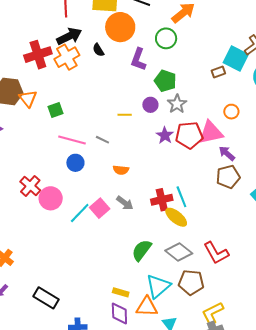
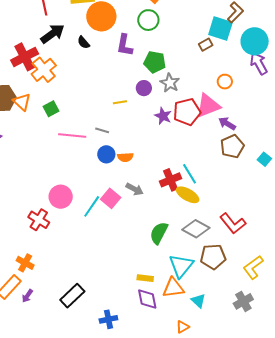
orange cross: (67, 57) -> (44, 70), moved
blue circle: (75, 163) -> (106, 154), moved
red cross: (30, 186) -> (39, 220), moved
black rectangle: (46, 298) -> (72, 296), turned -65
yellow L-shape: (213, 313) -> (253, 267), moved

